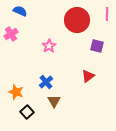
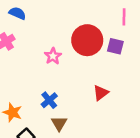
red circle: (77, 20) -> (87, 40), moved
purple square: (97, 46) -> (115, 46), moved

